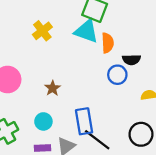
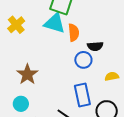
brown star: (52, 88) -> (27, 74), size x1.5
blue rectangle: (84, 121) -> (82, 95), moved

